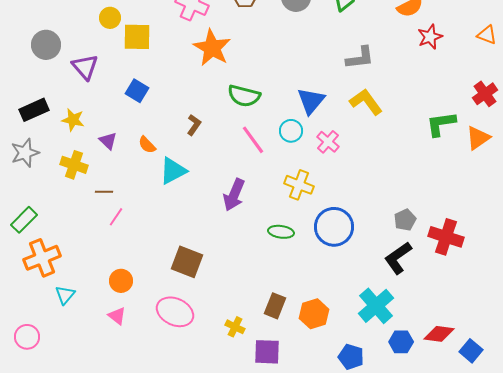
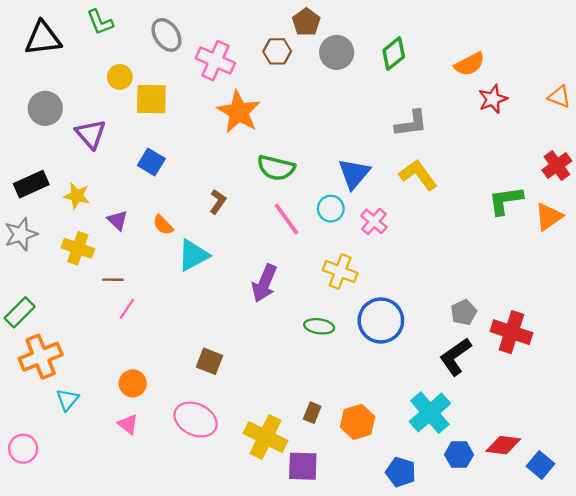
brown square: (187, 262) -> (210, 361), size x0.7
brown rectangle: (275, 306) -> (312, 413), size x0.7
yellow cross: (235, 327) -> (266, 437), size x1.8

